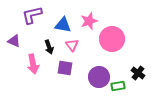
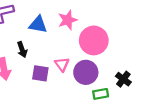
pink triangle: (72, 45) -> (62, 64), moved
purple circle: (99, 77) -> (86, 72), moved

